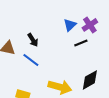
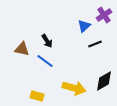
purple cross: (90, 25) -> (104, 15), moved

